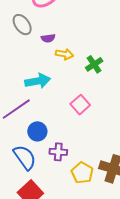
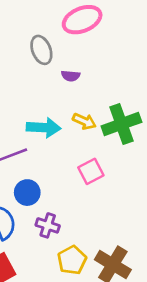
yellow arrow: (64, 54) -> (84, 121), moved
green cross: (94, 64) -> (121, 124), size x1.6

